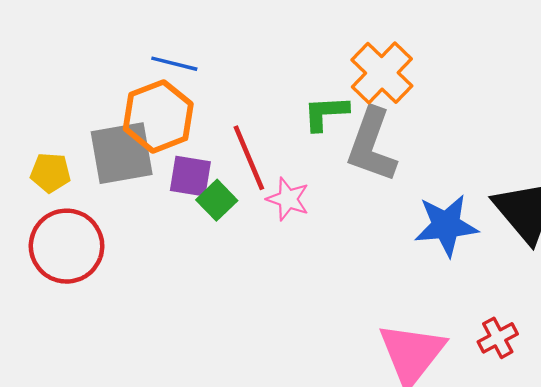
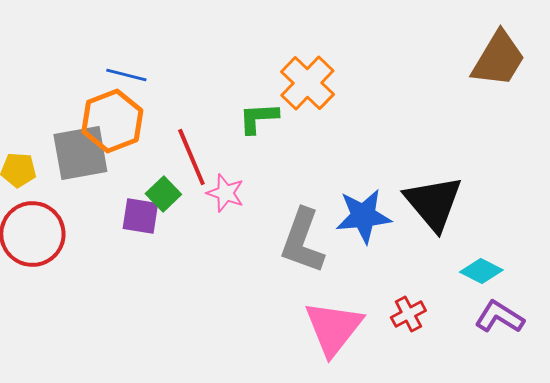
gray L-shape: (372, 145) -> (302, 241), moved
purple square: (190, 176) -> (140, 216), moved

